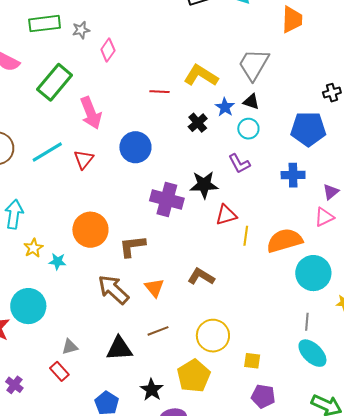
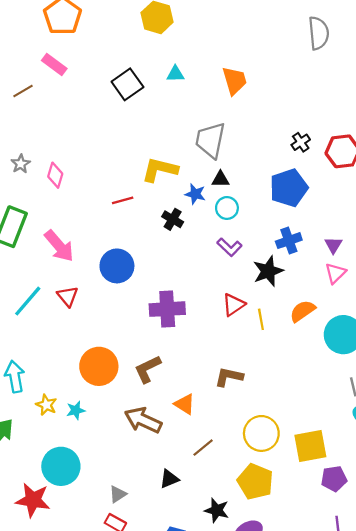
black star: (204, 185) -> (268, 271), moved
orange semicircle: (285, 241) -> (303, 311), size x0.7
black triangle: (119, 348) -> (169, 479), size x0.7
yellow square: (252, 361) -> (310, 446), size x1.8

